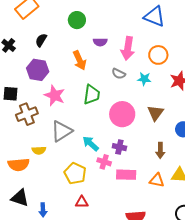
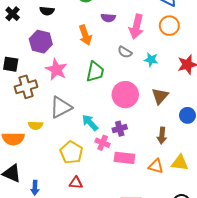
black semicircle: (41, 40) -> (47, 11), turned -120
orange circle: (158, 55) -> (169, 26), moved
purple cross: (119, 147) -> (120, 129), turned -32

